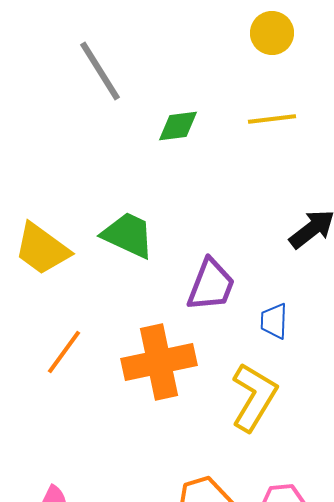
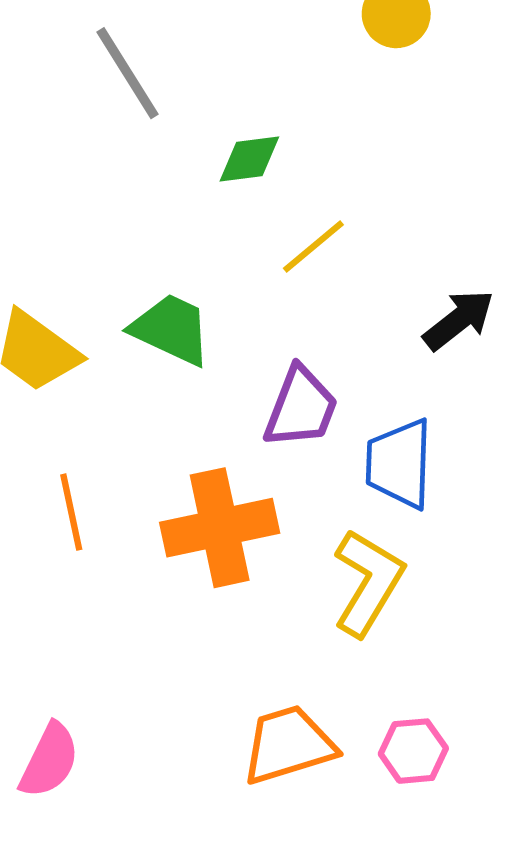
yellow line: (272, 119) -> (313, 247), moved, turned -33
blue trapezoid: (274, 321) -> (399, 464), size x1.6
orange line: (64, 352) -> (71, 512), turned -48

